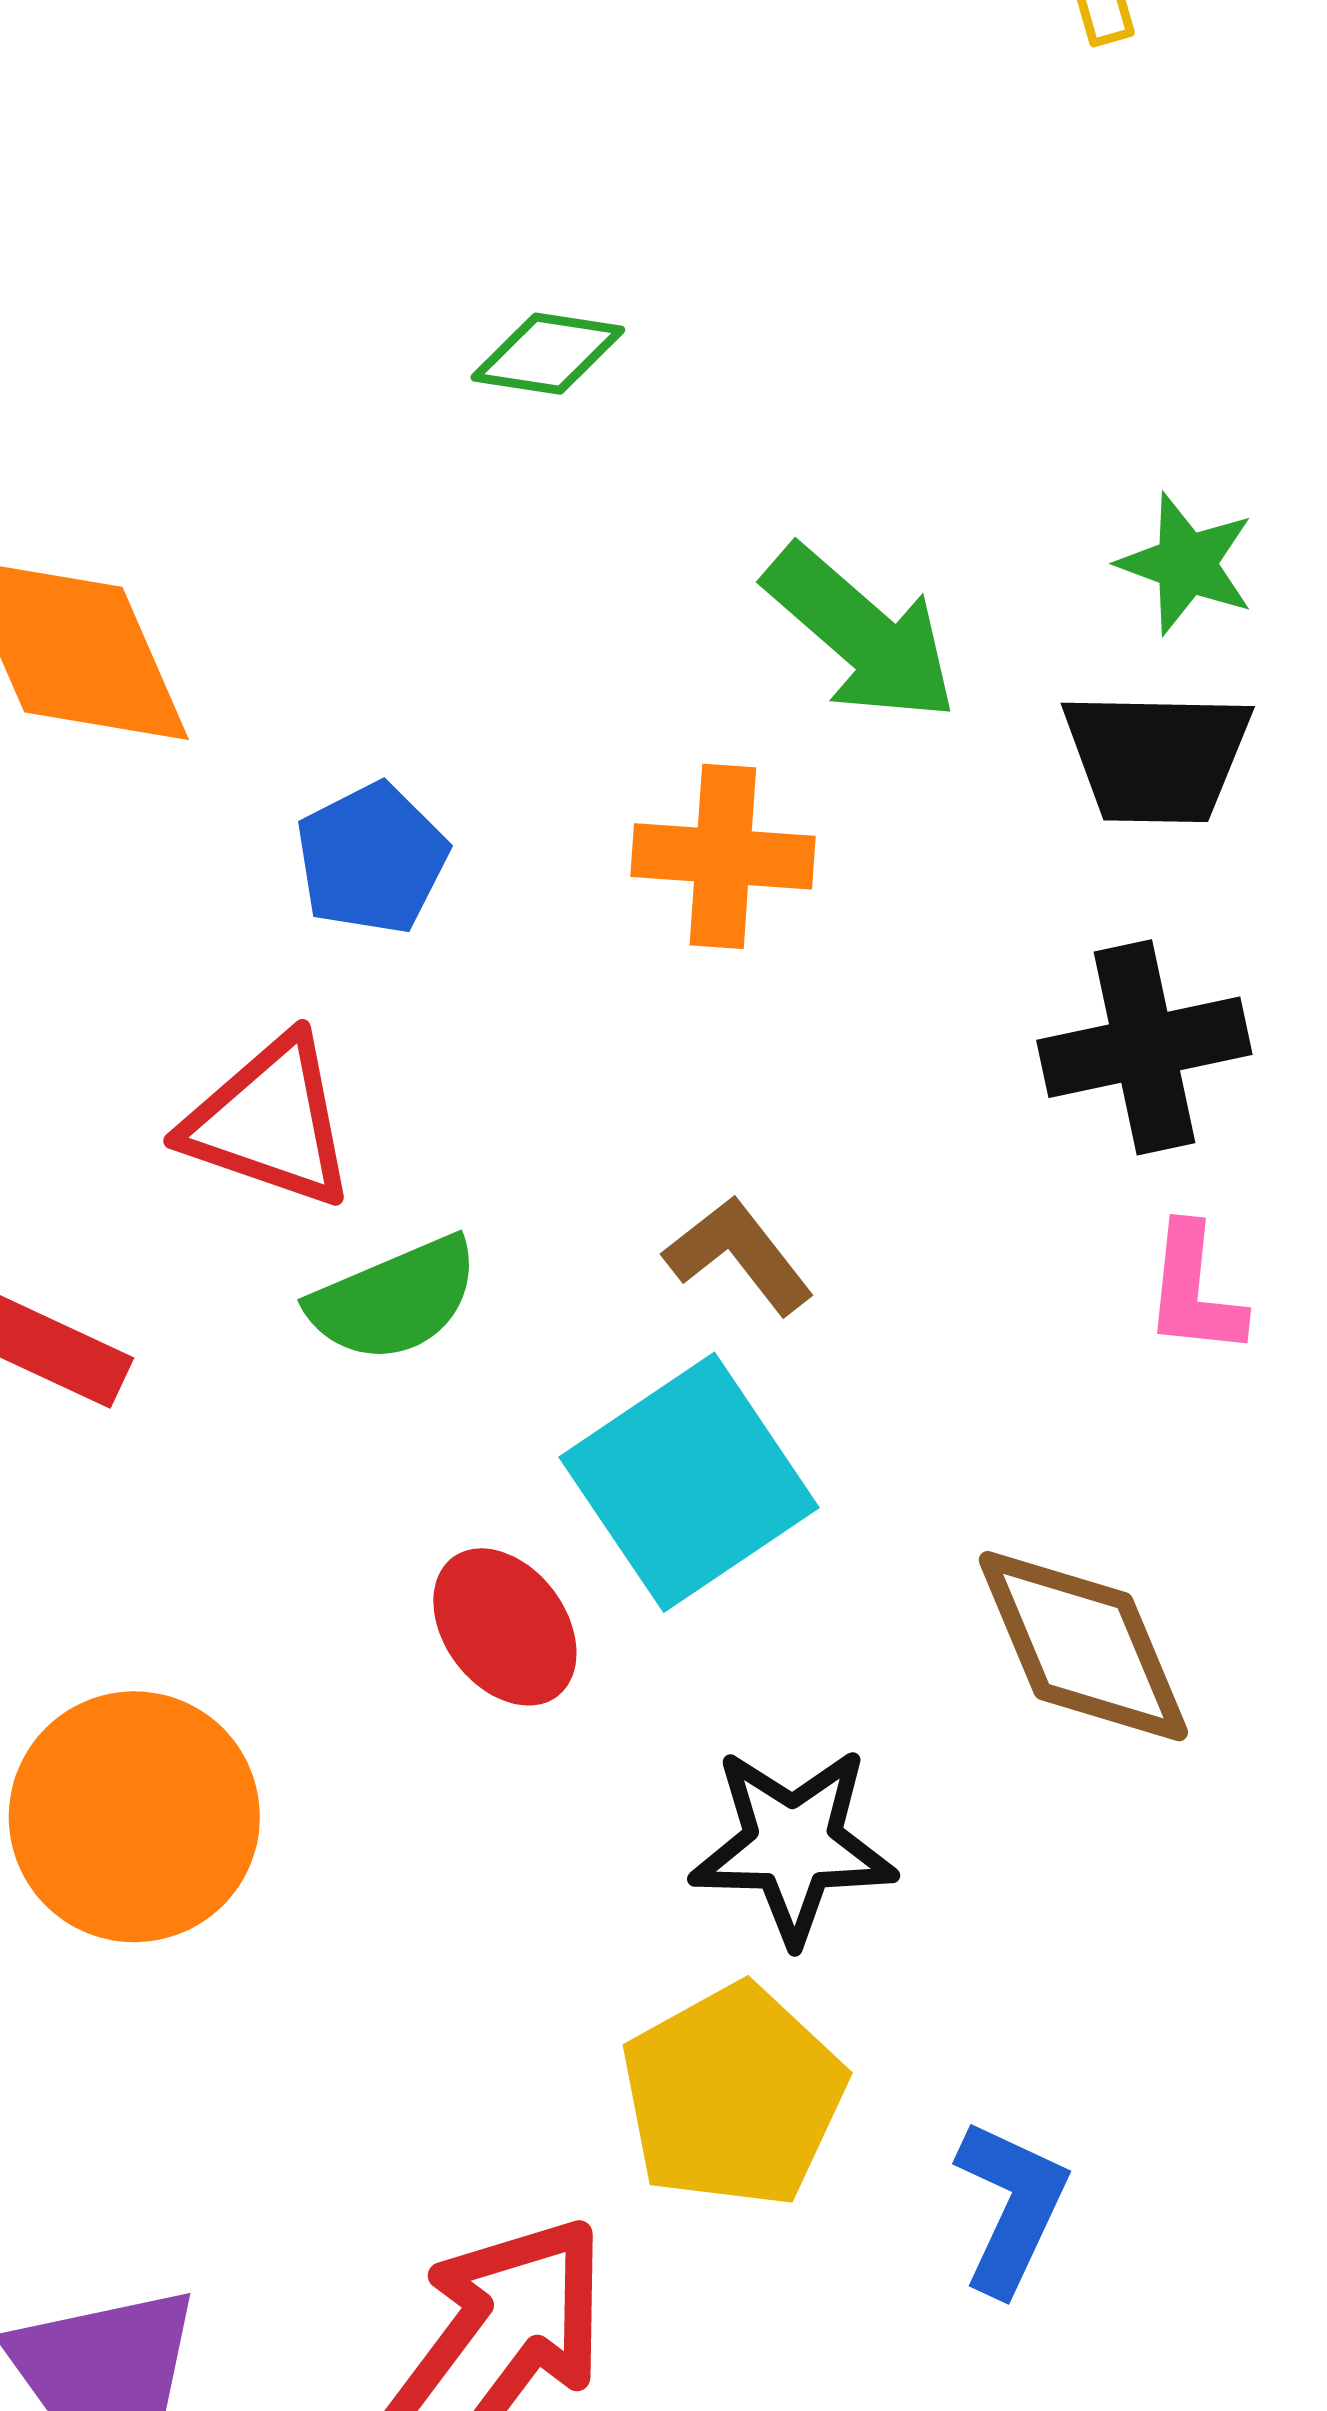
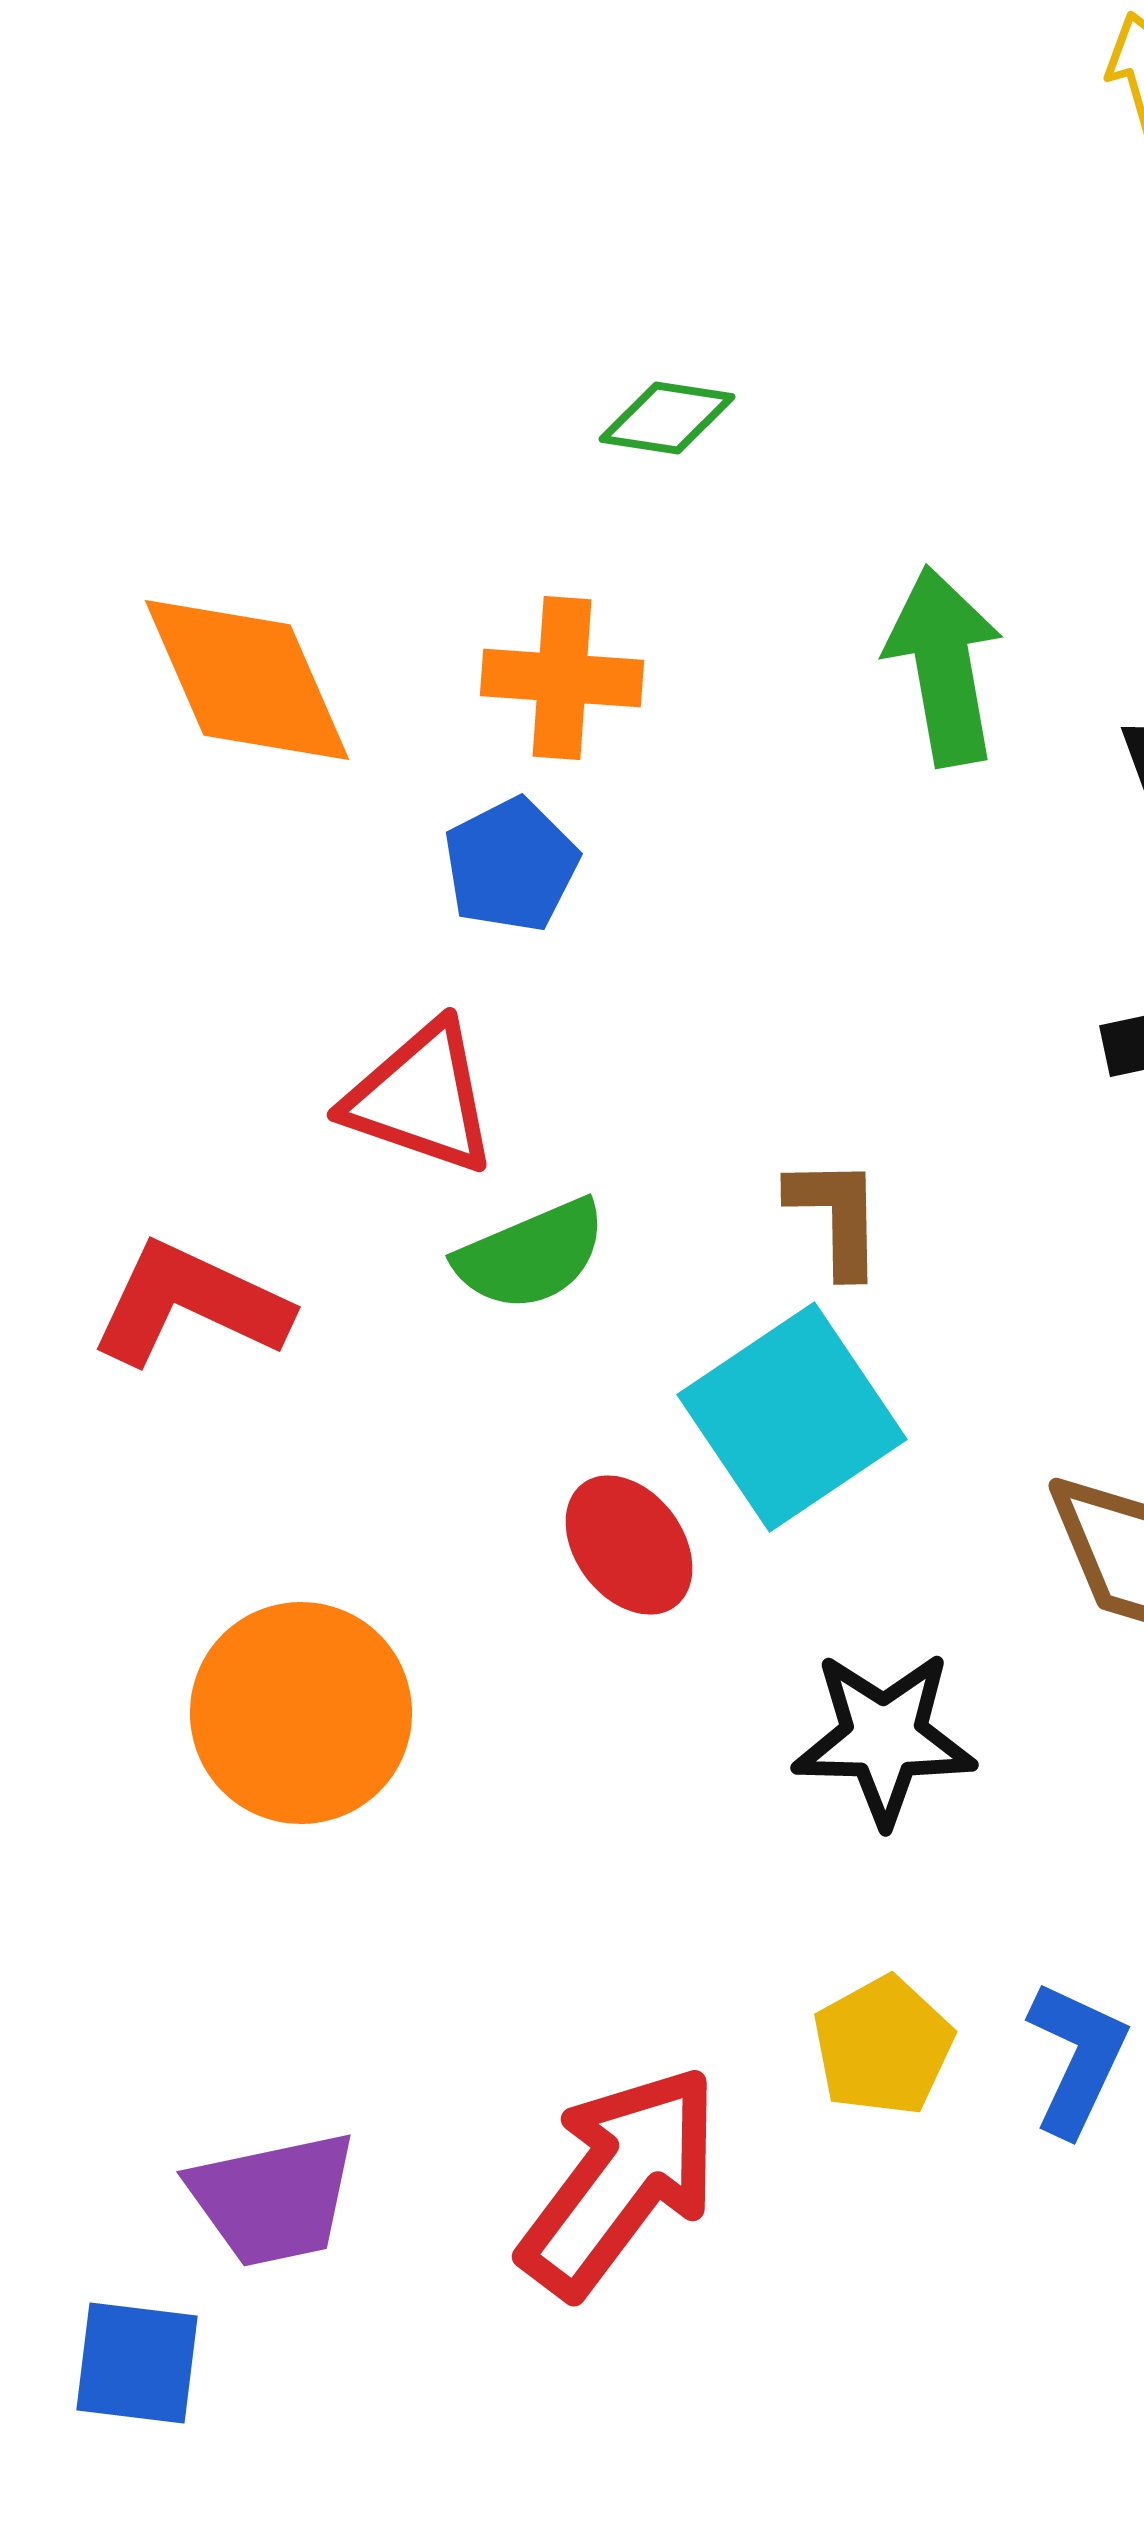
green arrow: (861, 634) -> (944, 666), turned -141
orange cross: (723, 856) -> (562, 678), moved
brown L-shape: (739, 1255) -> (836, 1216), turned 37
yellow pentagon: (733, 2096) -> (883, 2046), moved, size x0.7

